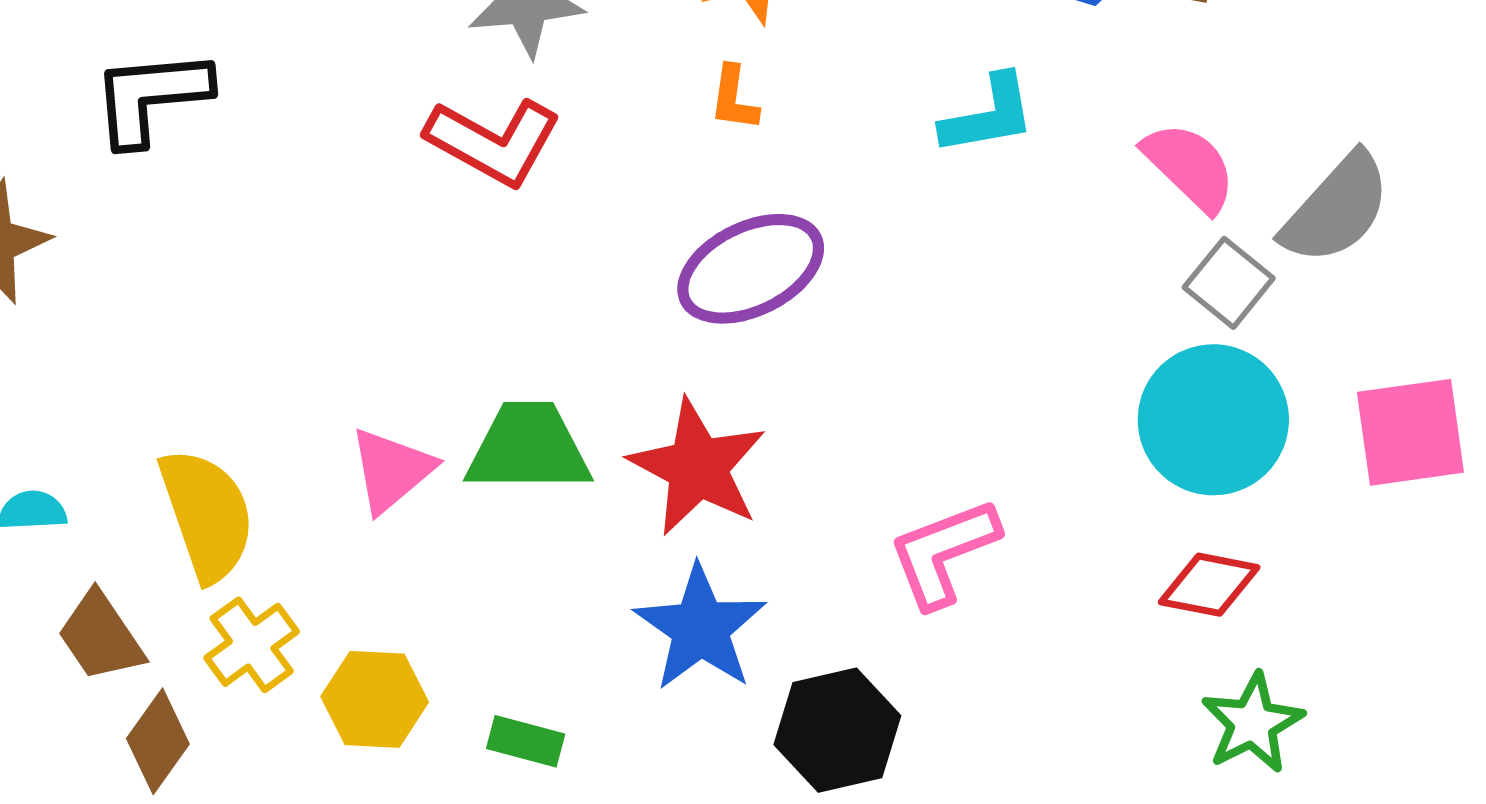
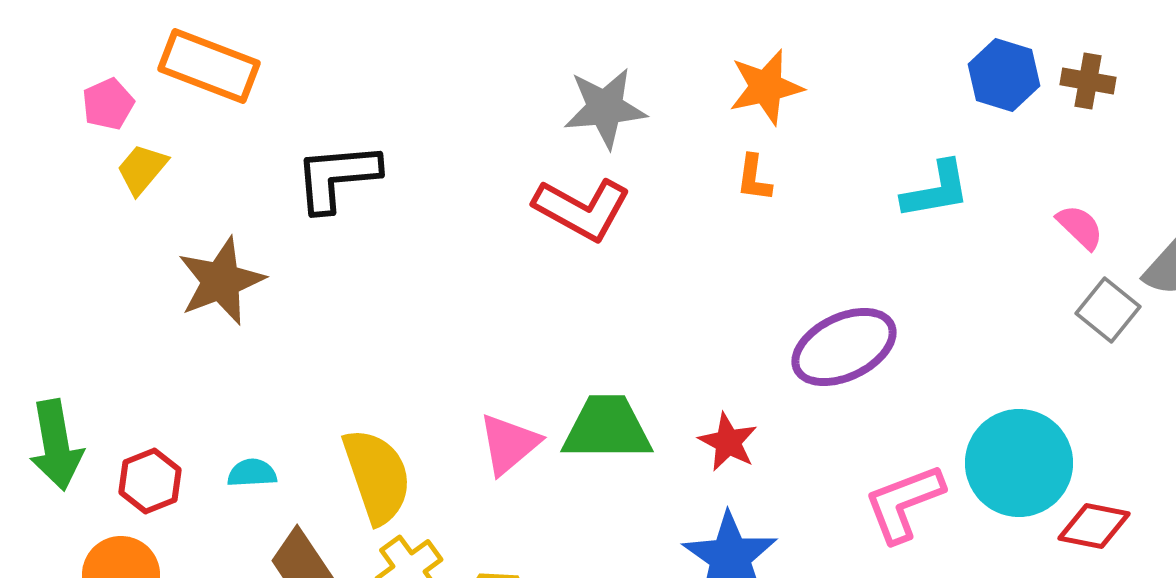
pink semicircle: (1190, 167) -> (1080, 227), size x0.7
purple ellipse: (751, 269) -> (844, 347), moved
cyan circle: (1213, 420) -> (1019, 463), moved
red star: (698, 467) -> (728, 442), size x0.6

